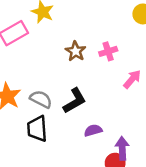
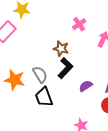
brown star: (76, 51) -> (61, 49), moved
gray semicircle: (41, 99) -> (40, 74), turned 48

